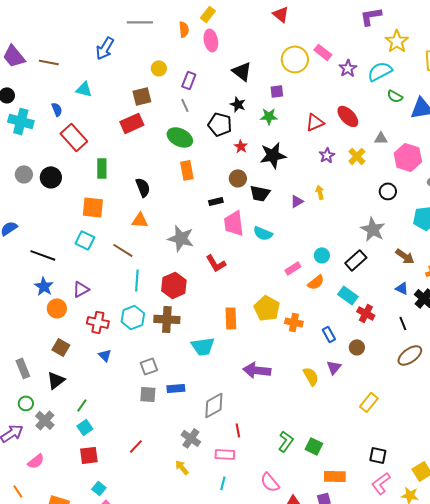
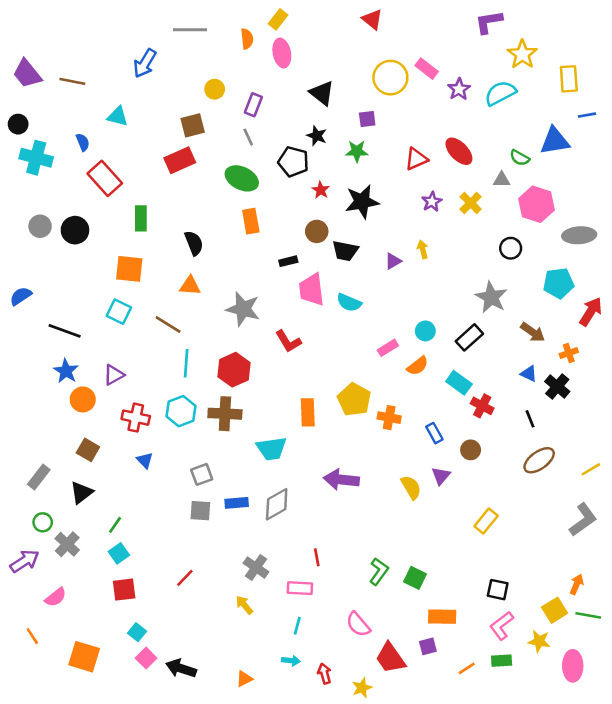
green semicircle: (395, 96) -> (520, 158), moved
gray rectangle: (23, 368) -> (39, 477), turned 60
gray diamond: (214, 405) -> (277, 504), moved

